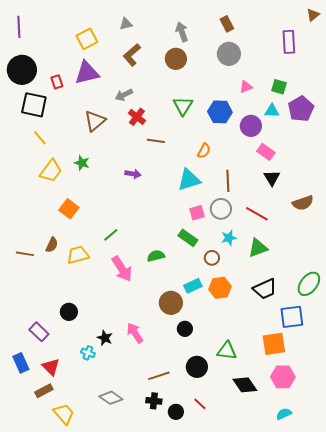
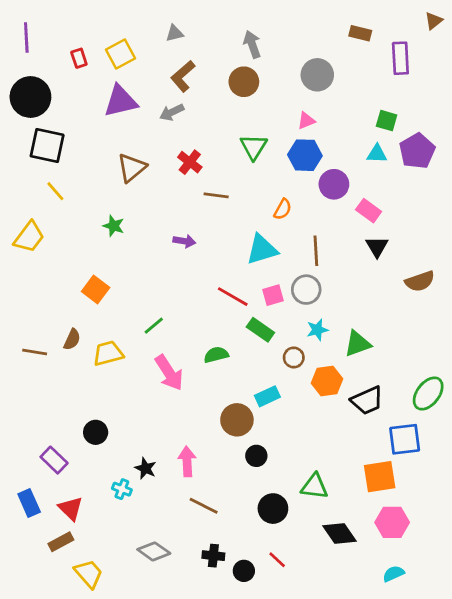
brown rectangle: (227, 24) -> (360, 33), moved, turned -49
red rectangle: (57, 82) -> (79, 58), moved
pink triangle: (246, 87) -> (306, 121), moved
gray arrow: (124, 95) -> (172, 112), moved
purple circle: (251, 126) -> (334, 184), moved
yellow trapezoid: (51, 171) -> (29, 237), moved
red line: (257, 214) -> (233, 297), moved
orange hexagon: (220, 288) -> (327, 381), moved
pink arrow: (135, 333) -> (187, 461), turned 30
brown line: (159, 376) -> (204, 506), moved, turned 45

